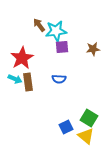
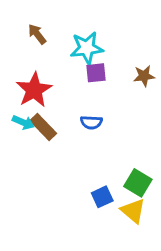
brown arrow: (39, 25) -> (37, 34), moved
brown rectangle: (28, 82) -> (43, 127), turned -36

